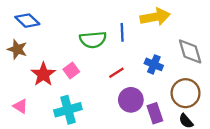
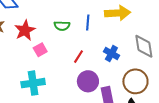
green semicircle: (93, 40) -> (62, 26), size x0.7
red line: (116, 73) -> (79, 57), turned -32
red star: (43, 74) -> (25, 30), moved

